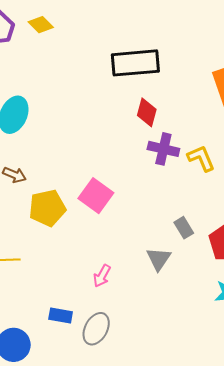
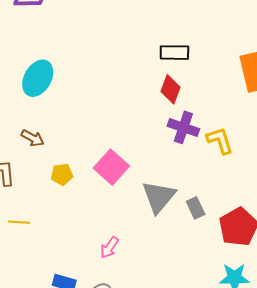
black rectangle: (135, 63) -> (174, 53), moved, size x0.6
yellow pentagon: (47, 208) -> (62, 174), size x0.6
gray triangle: (159, 259) -> (159, 197), moved, size x1.4

